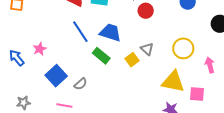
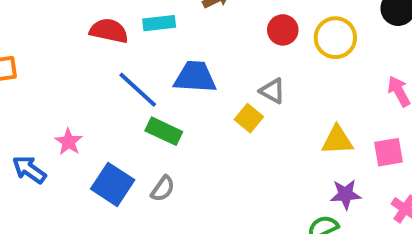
red circle: (146, 11) -> (283, 30), moved
yellow circle: (183, 48) -> (335, 38), moved
green rectangle: (101, 56) -> (164, 131), moved
yellow triangle: (173, 82) -> (337, 140), size x0.7

